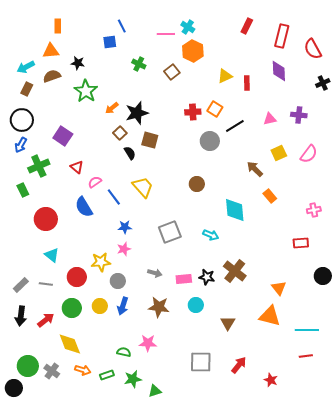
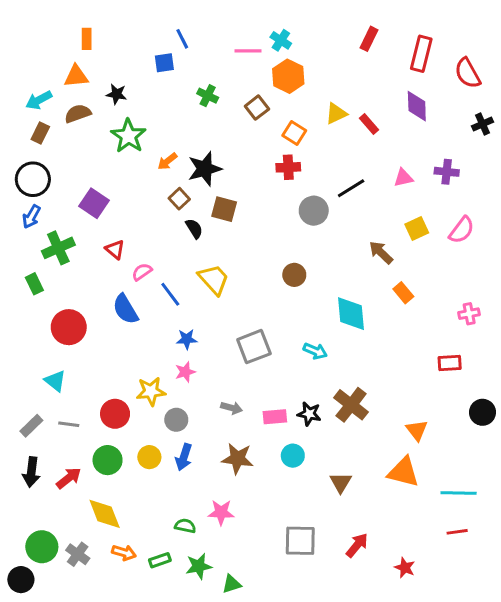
red rectangle: (247, 83) -> (369, 124), turned -40
orange square: (215, 109) -> (294, 133), moved
cyan triangle: (52, 255) -> (55, 381), moved

